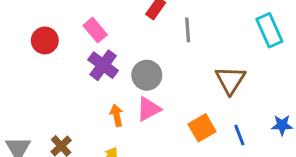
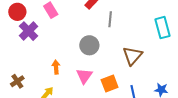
purple cross: (103, 65) -> (28, 31), moved
gray circle: (147, 75) -> (89, 45), moved
pink triangle: (149, 109) -> (84, 76), moved, turned -36

